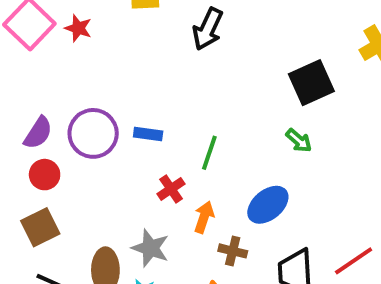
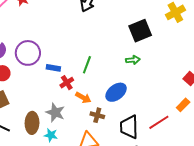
blue rectangle: (148, 134) -> (53, 68), moved
green arrow: (299, 141) -> (133, 60), turned -48
orange arrow: (204, 217) -> (83, 98), turned 98

